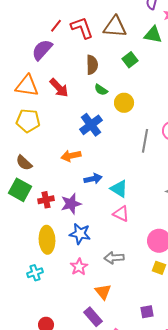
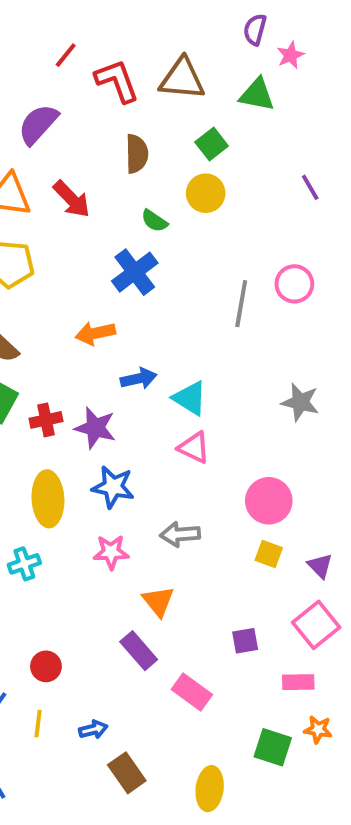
red line: (56, 26) -> (66, 55), moved
green semicircle: (101, 90) -> (154, 221), moved
yellow circle: (124, 103) -> (206, 193), moved
purple star: (71, 204) -> (95, 428), turned 30
pink star: (79, 267) -> (111, 552), turned 30

